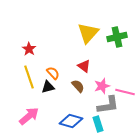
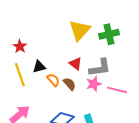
orange semicircle: (53, 73) -> (53, 80), moved
black triangle: (48, 87) -> (39, 67), moved
gray L-shape: (108, 105) -> (100, 68), moved

